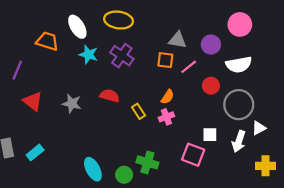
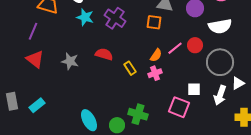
pink line: (189, 67) -> (175, 48), moved
purple line: (17, 70) -> (33, 31), moved

